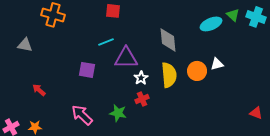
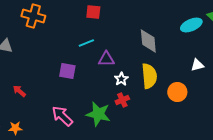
purple triangle: (126, 58) -> (106, 59), size x0.7
orange circle: (197, 71) -> (177, 92), moved
green star: (118, 113) -> (98, 114), size x1.4

